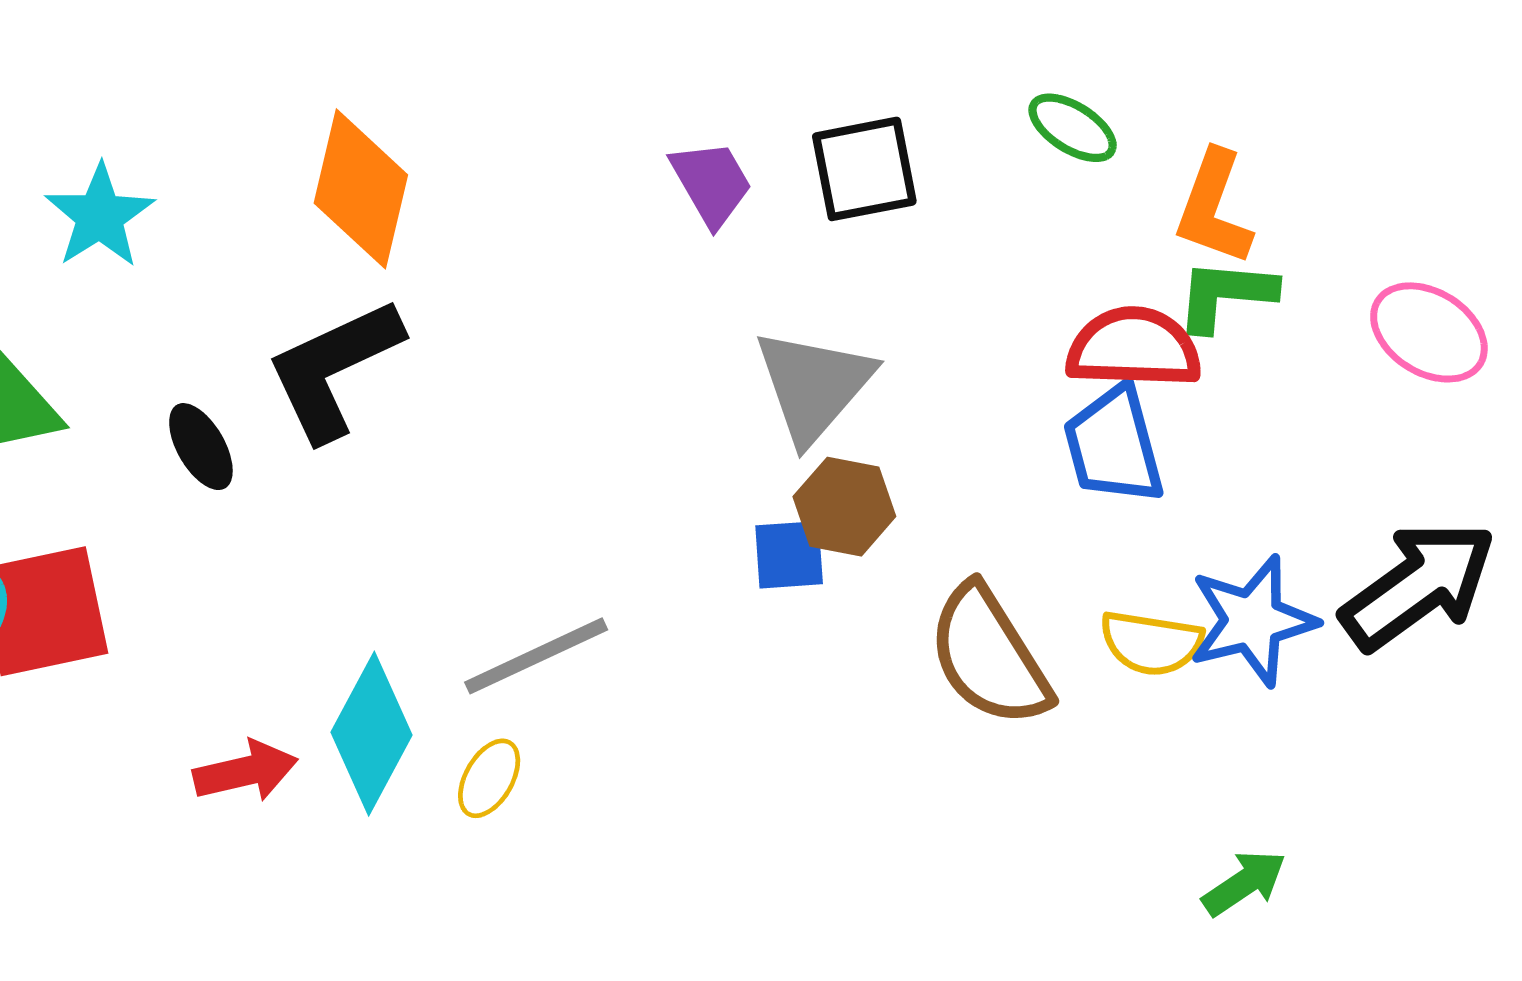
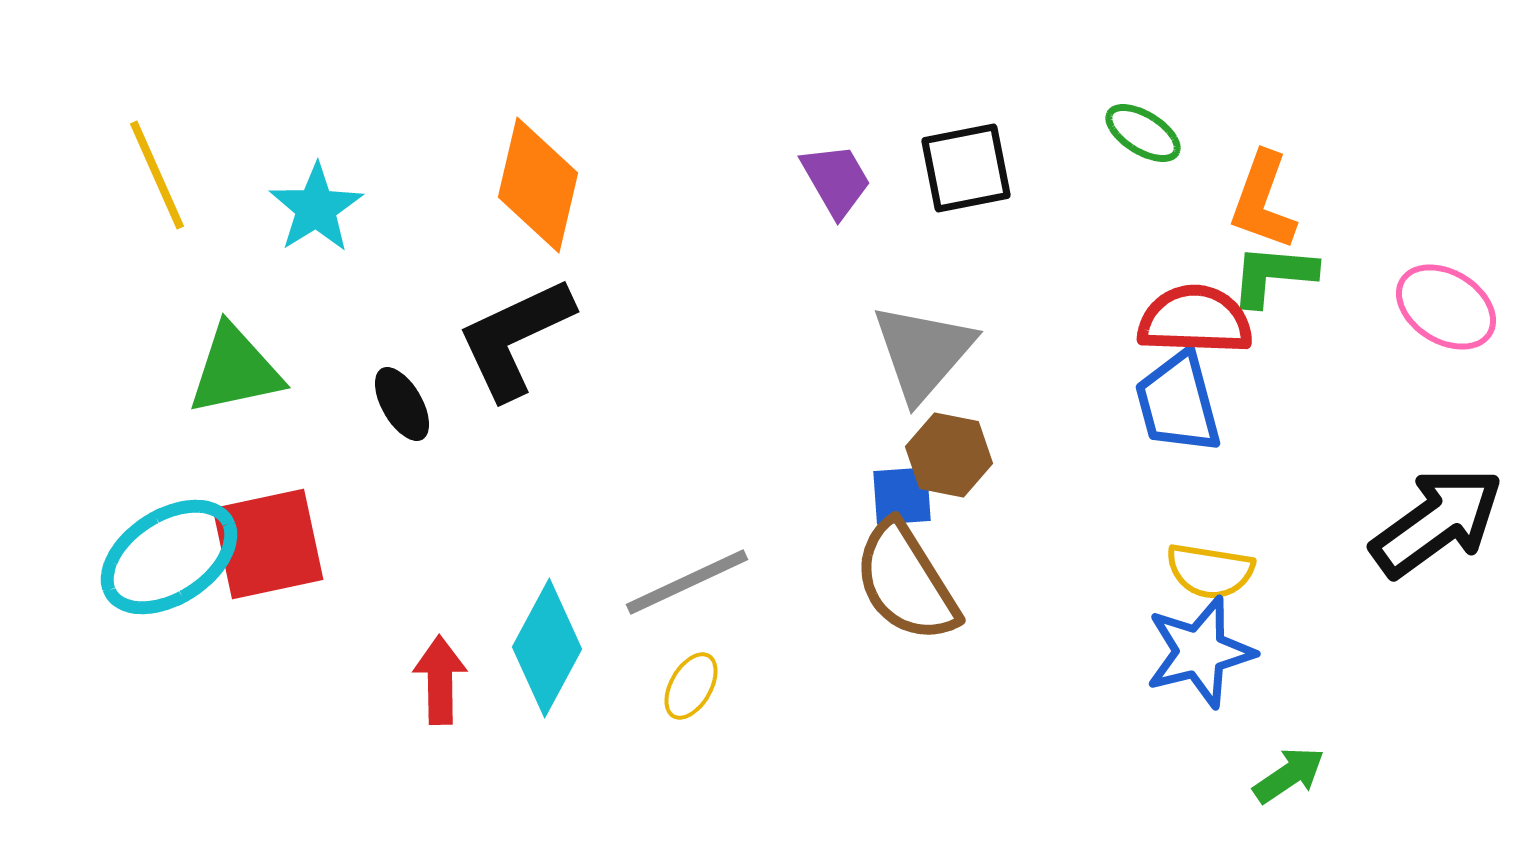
blue star: (1253, 621) -> (1200, 652), moved
brown semicircle: (989, 656) -> (906, 582), moved
red arrow: (246, 771) -> (440, 680), turned -78
yellow ellipse: (489, 778) -> (691, 686), moved

